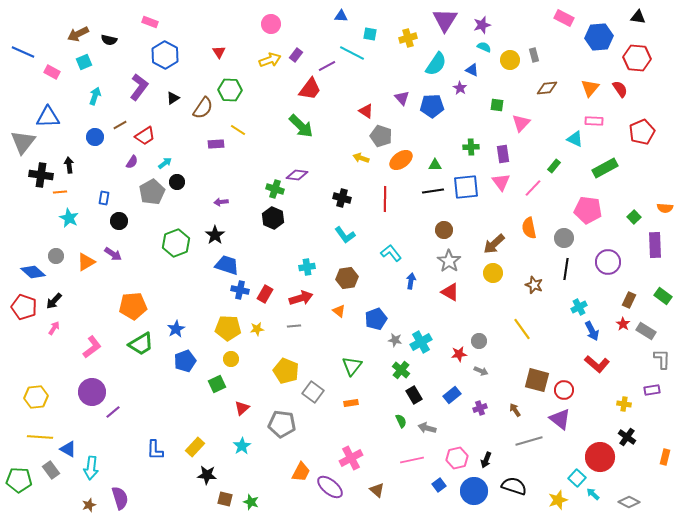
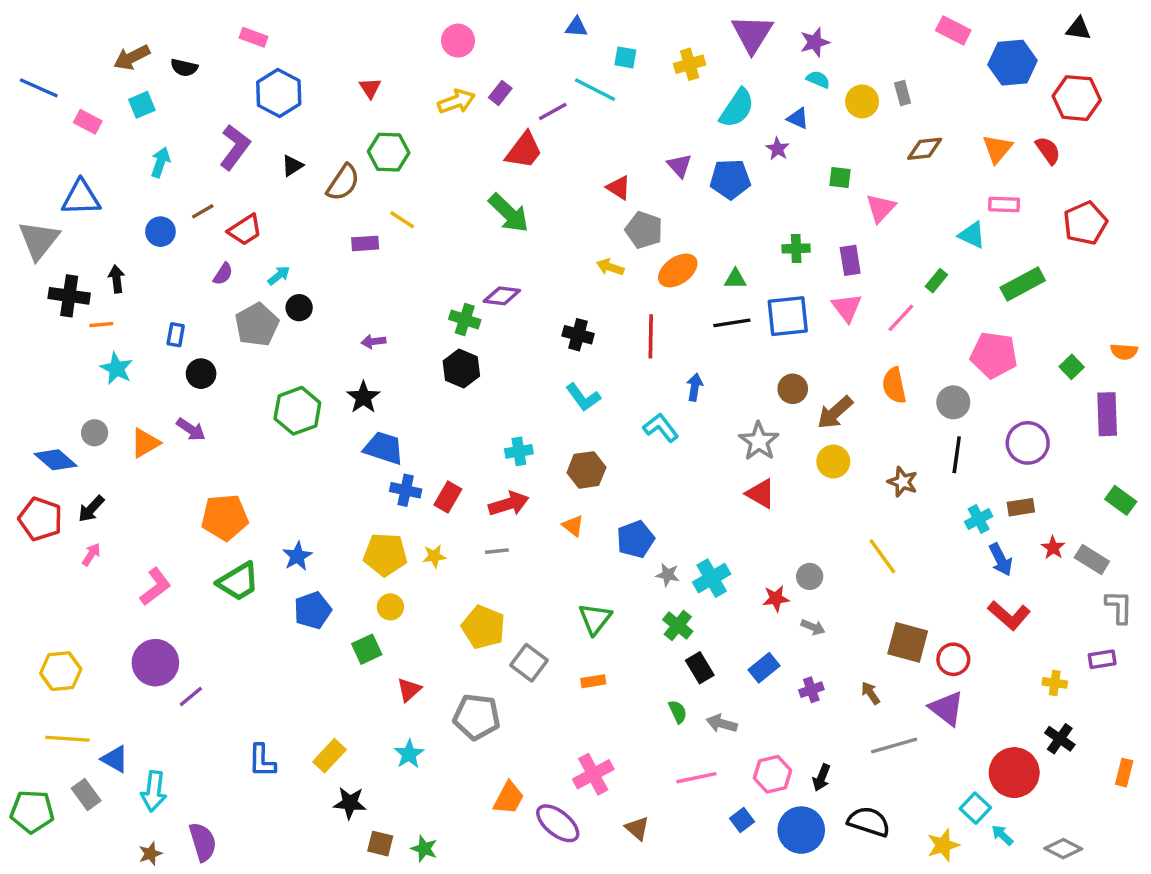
brown circle: (444, 230) -> (793, 389), moved
blue arrow: (411, 281) -> (695, 387), moved
brown rectangle: (629, 300) -> (1021, 507), moved, turned 56

